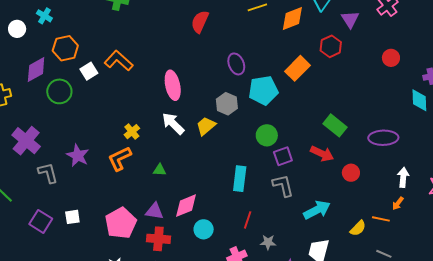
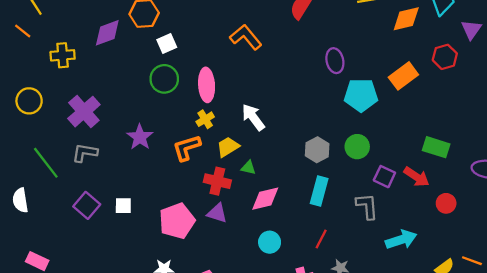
orange L-shape: (119, 61) -> (246, 37), moved
pink ellipse: (173, 85) -> (207, 85), moved
green circle: (59, 91) -> (164, 79), moved
gray hexagon: (227, 104) -> (317, 150), moved
green rectangle: (335, 125) -> (436, 147), turned -30
yellow trapezoid: (206, 126) -> (228, 147), moved
purple square: (283, 156) -> (384, 177), moved, turned 36
green triangle: (160, 170) -> (248, 168), moved
gray L-shape: (48, 173) -> (85, 153), moved, turned -75
pink diamond: (186, 206) -> (265, 199), moved
red cross: (158, 239) -> (217, 181), moved

